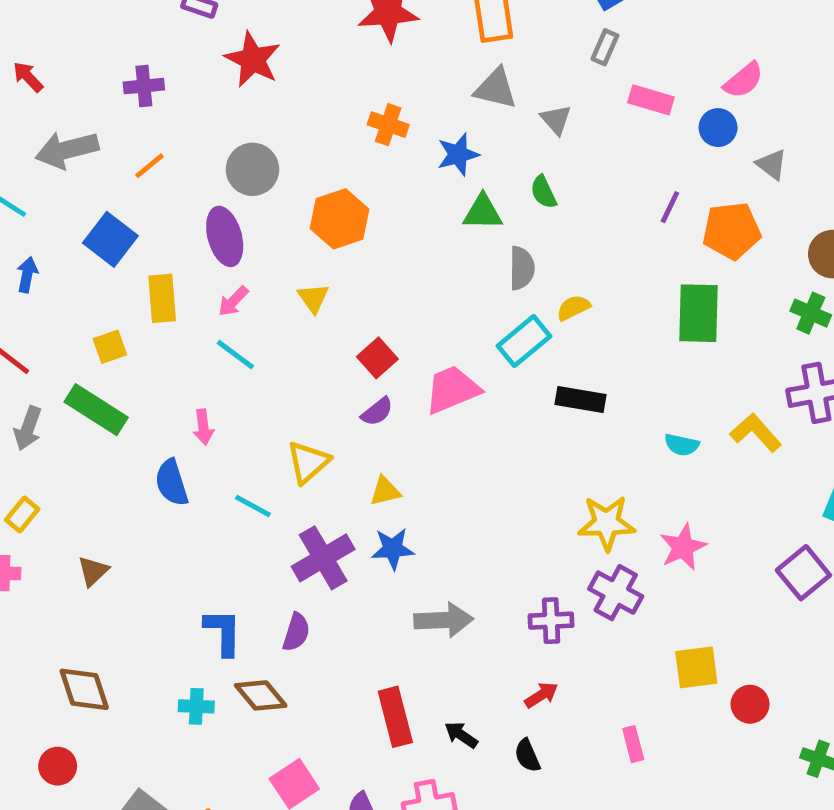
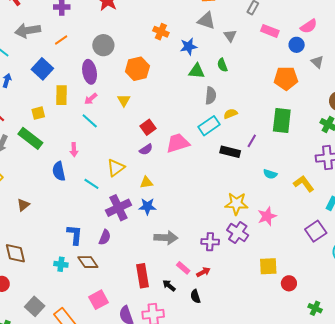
purple line: (670, 207) -> (252, 141), moved
orange pentagon: (732, 231) -> (286, 78), moved
yellow L-shape: (756, 433) -> (304, 184), moved
pink rectangle: (633, 744) -> (183, 268), moved, turned -40

